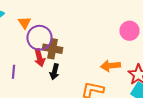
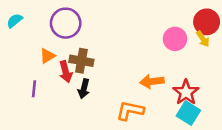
orange triangle: (24, 23) -> (47, 56), moved, turned 32
purple circle: (39, 38) -> (66, 23), moved

